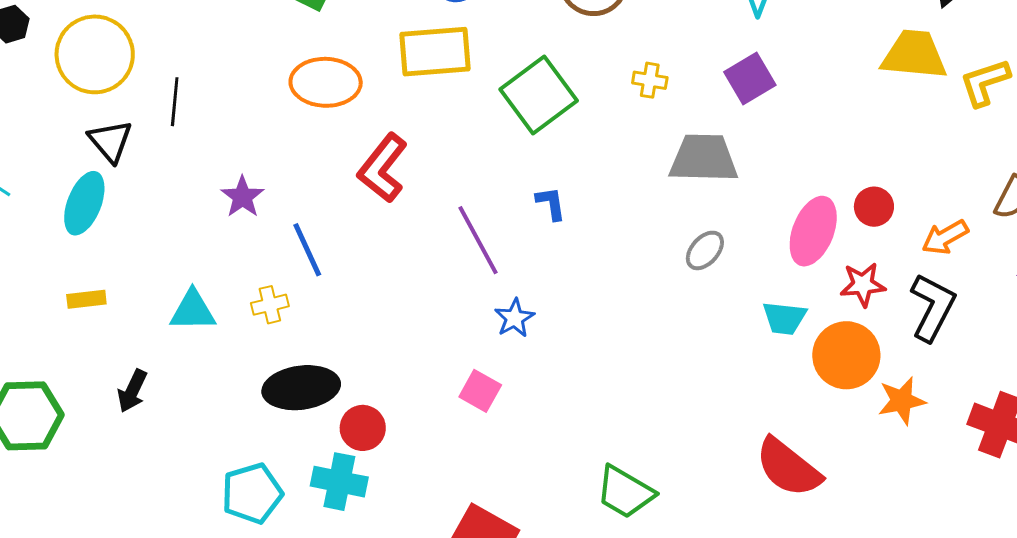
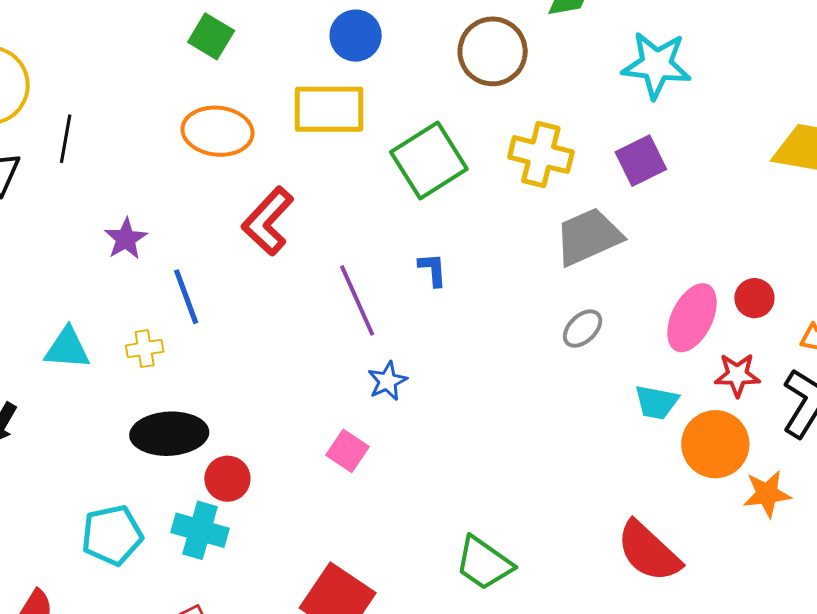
yellow cross: (650, 80) -> (541, 155), size x1.8
gray trapezoid: (704, 158) -> (588, 237), turned -30

